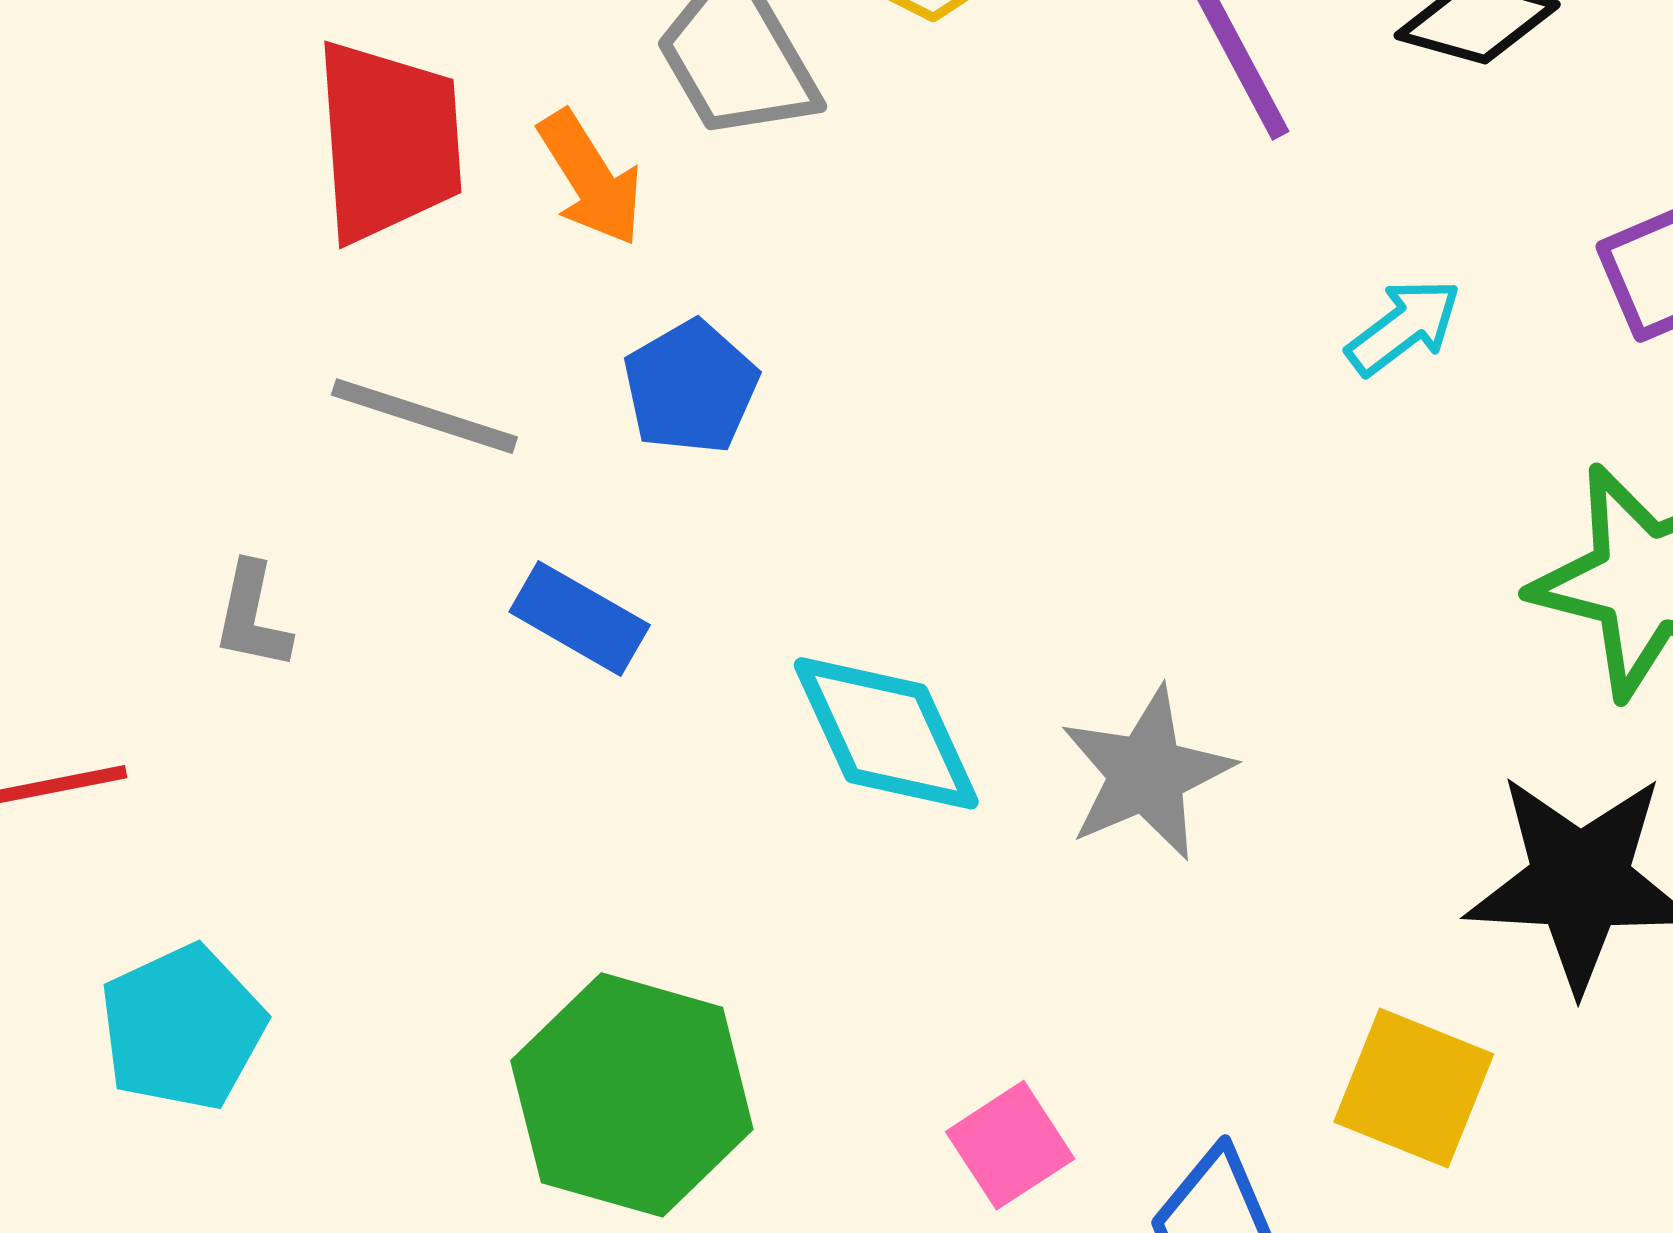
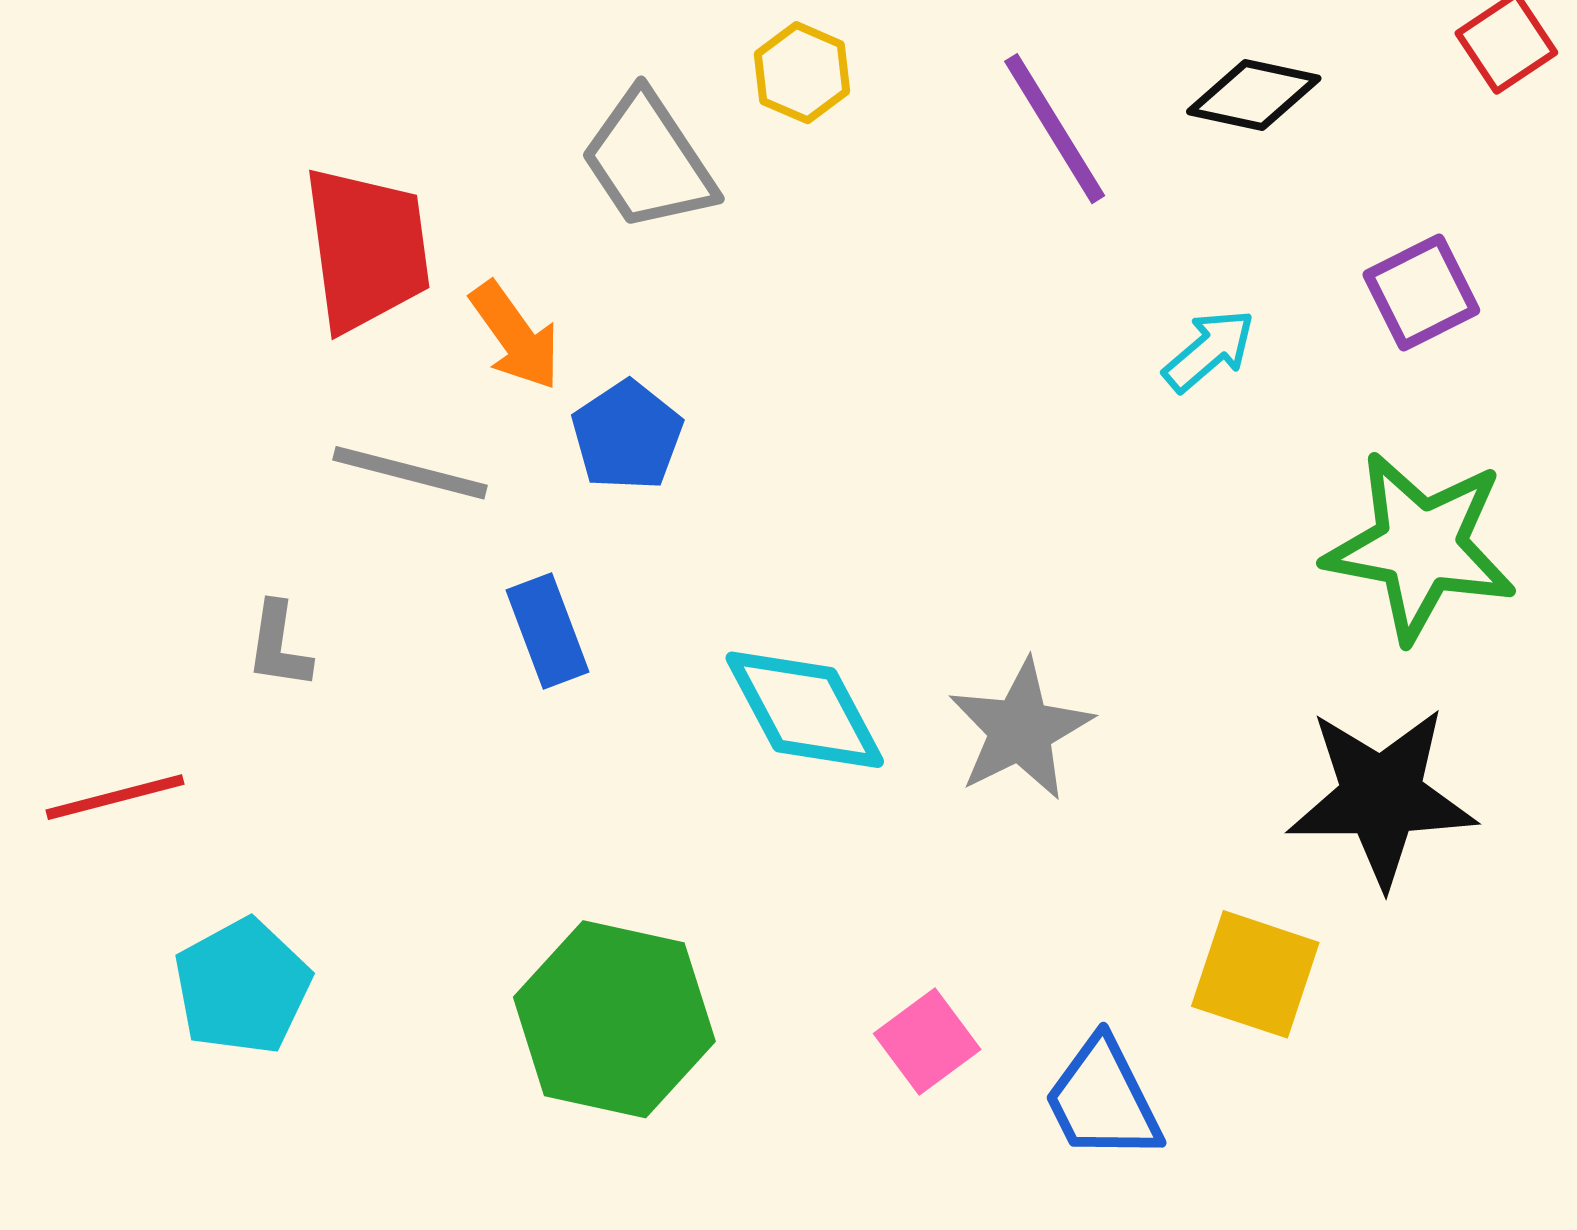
orange arrow: (591, 178) -> (515, 336), moved
blue rectangle: (580, 618) -> (547, 631), turned 43

